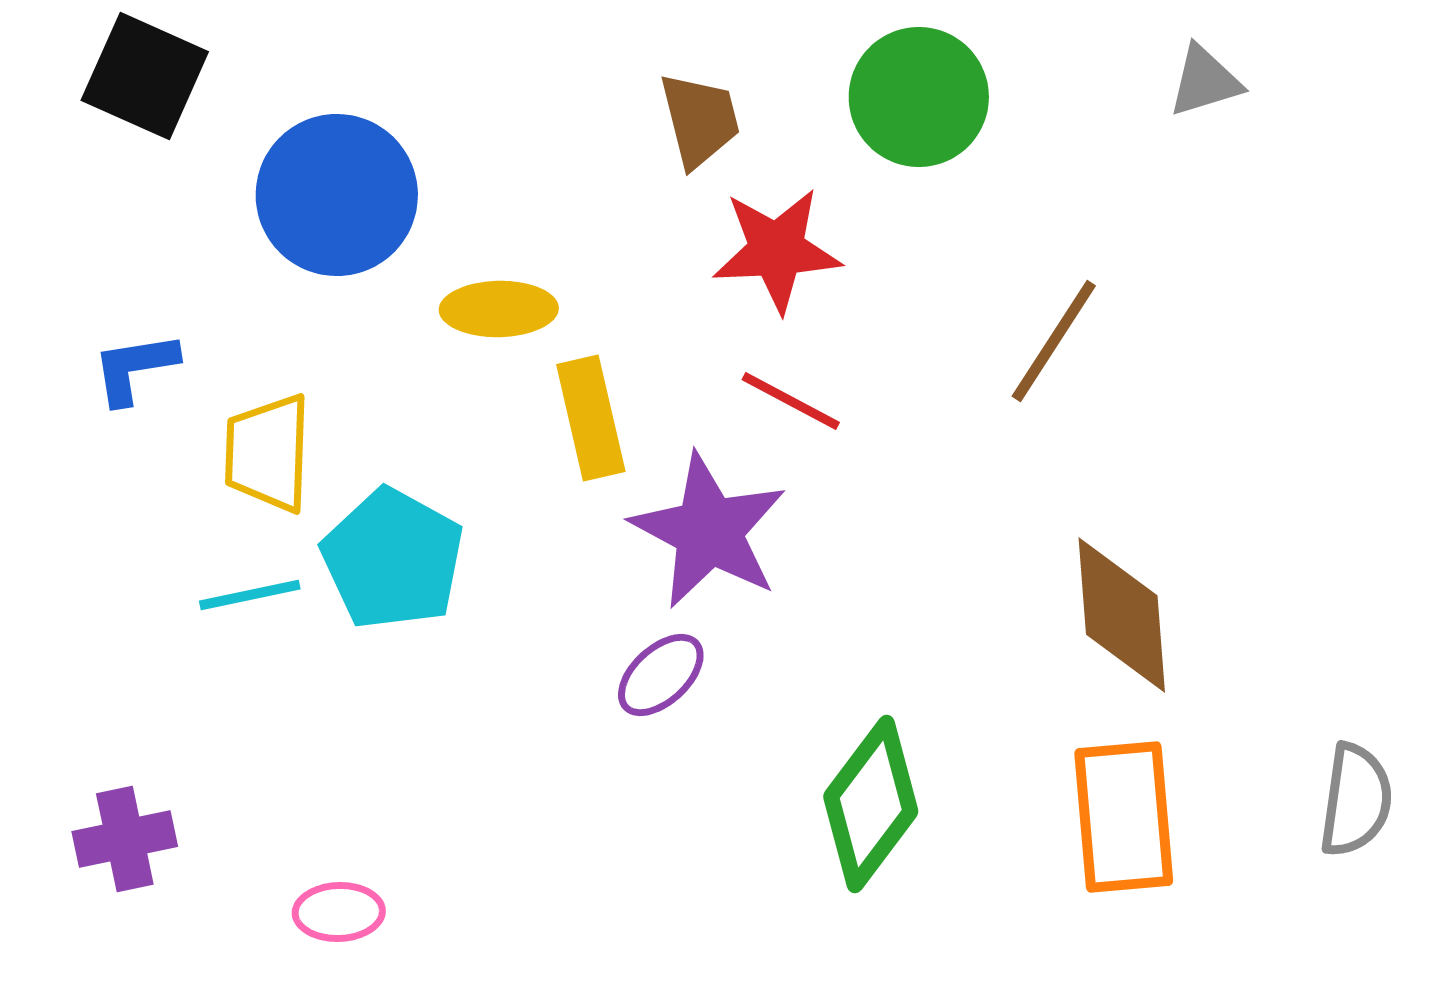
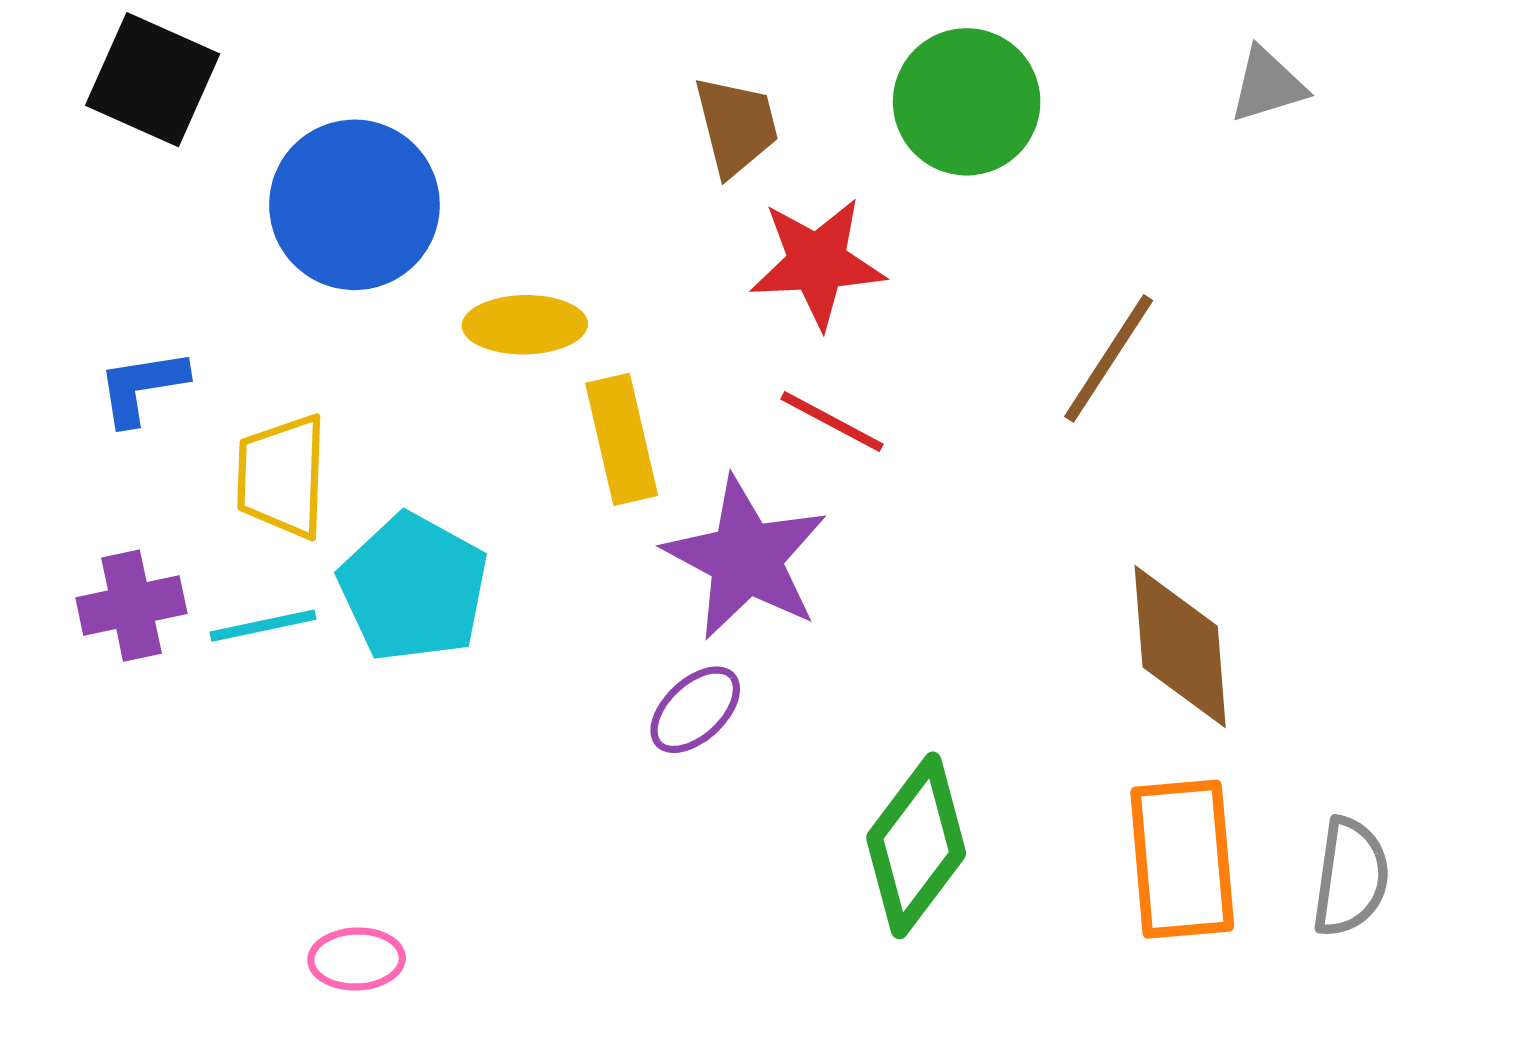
gray semicircle: (1356, 800) -> (1351, 877), moved
purple cross: (125, 839) -> (131, 606), moved

